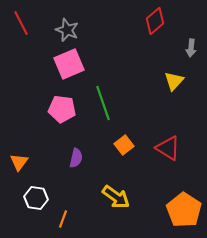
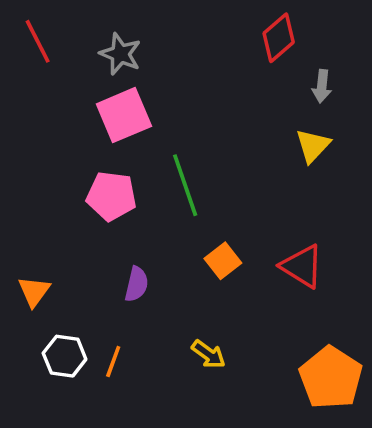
gray arrow: (191, 48) -> (322, 86), moved
yellow arrow: (116, 197) -> (208, 354), size x0.7
orange line: (63, 219) -> (113, 361), moved

